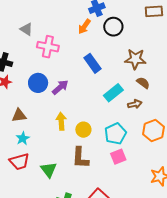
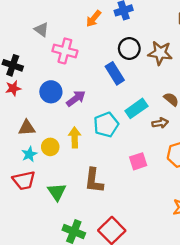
orange arrow: (84, 27) -> (94, 19), moved
black circle: (113, 27) -> (129, 48), moved
brown star: (135, 59) -> (160, 53), moved
yellow circle: (83, 130) -> (50, 147), moved
cyan pentagon: (116, 134) -> (106, 125), moved
pink square: (118, 157) -> (138, 161), moved

